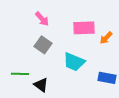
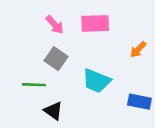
pink rectangle: (84, 28) -> (95, 23), moved
green line: (20, 74) -> (34, 85), moved

